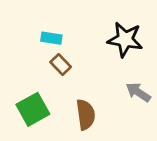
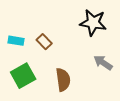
cyan rectangle: (51, 38) -> (16, 41), moved

